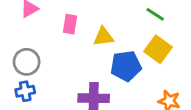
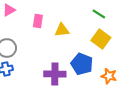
blue pentagon: (126, 66) -> (82, 64), moved, turned 30

